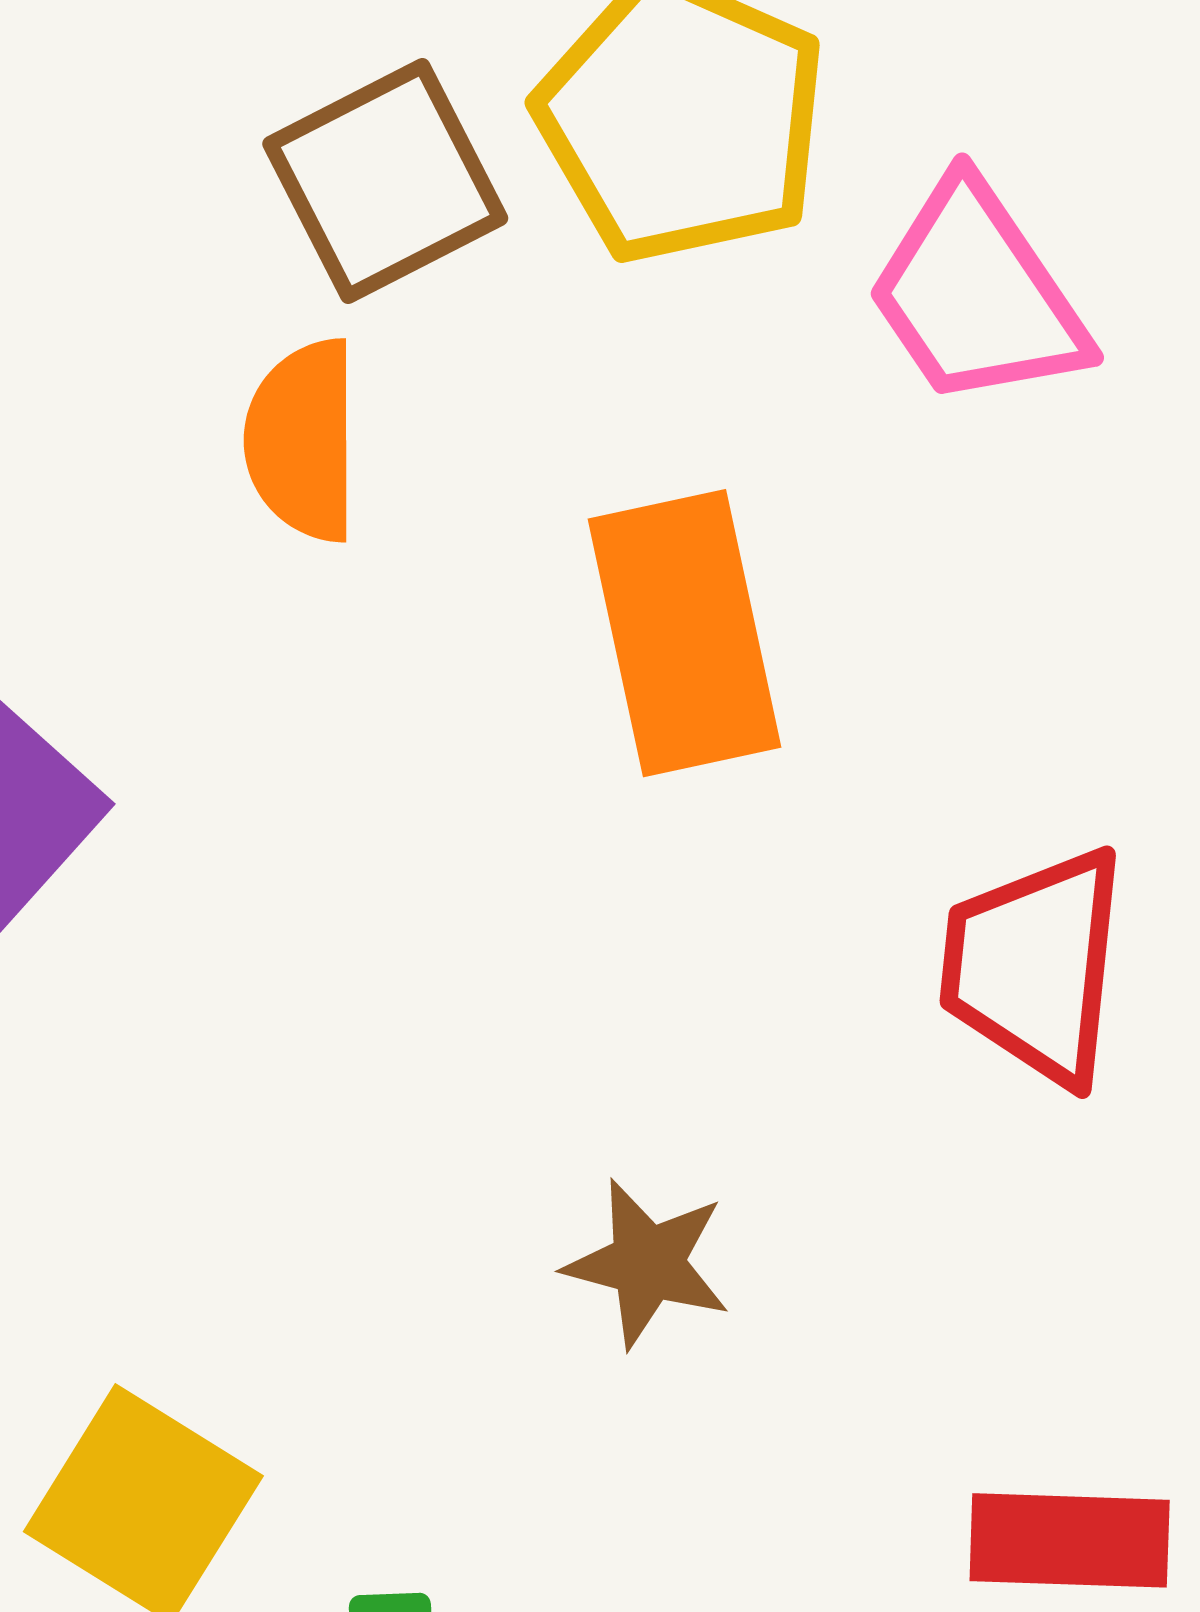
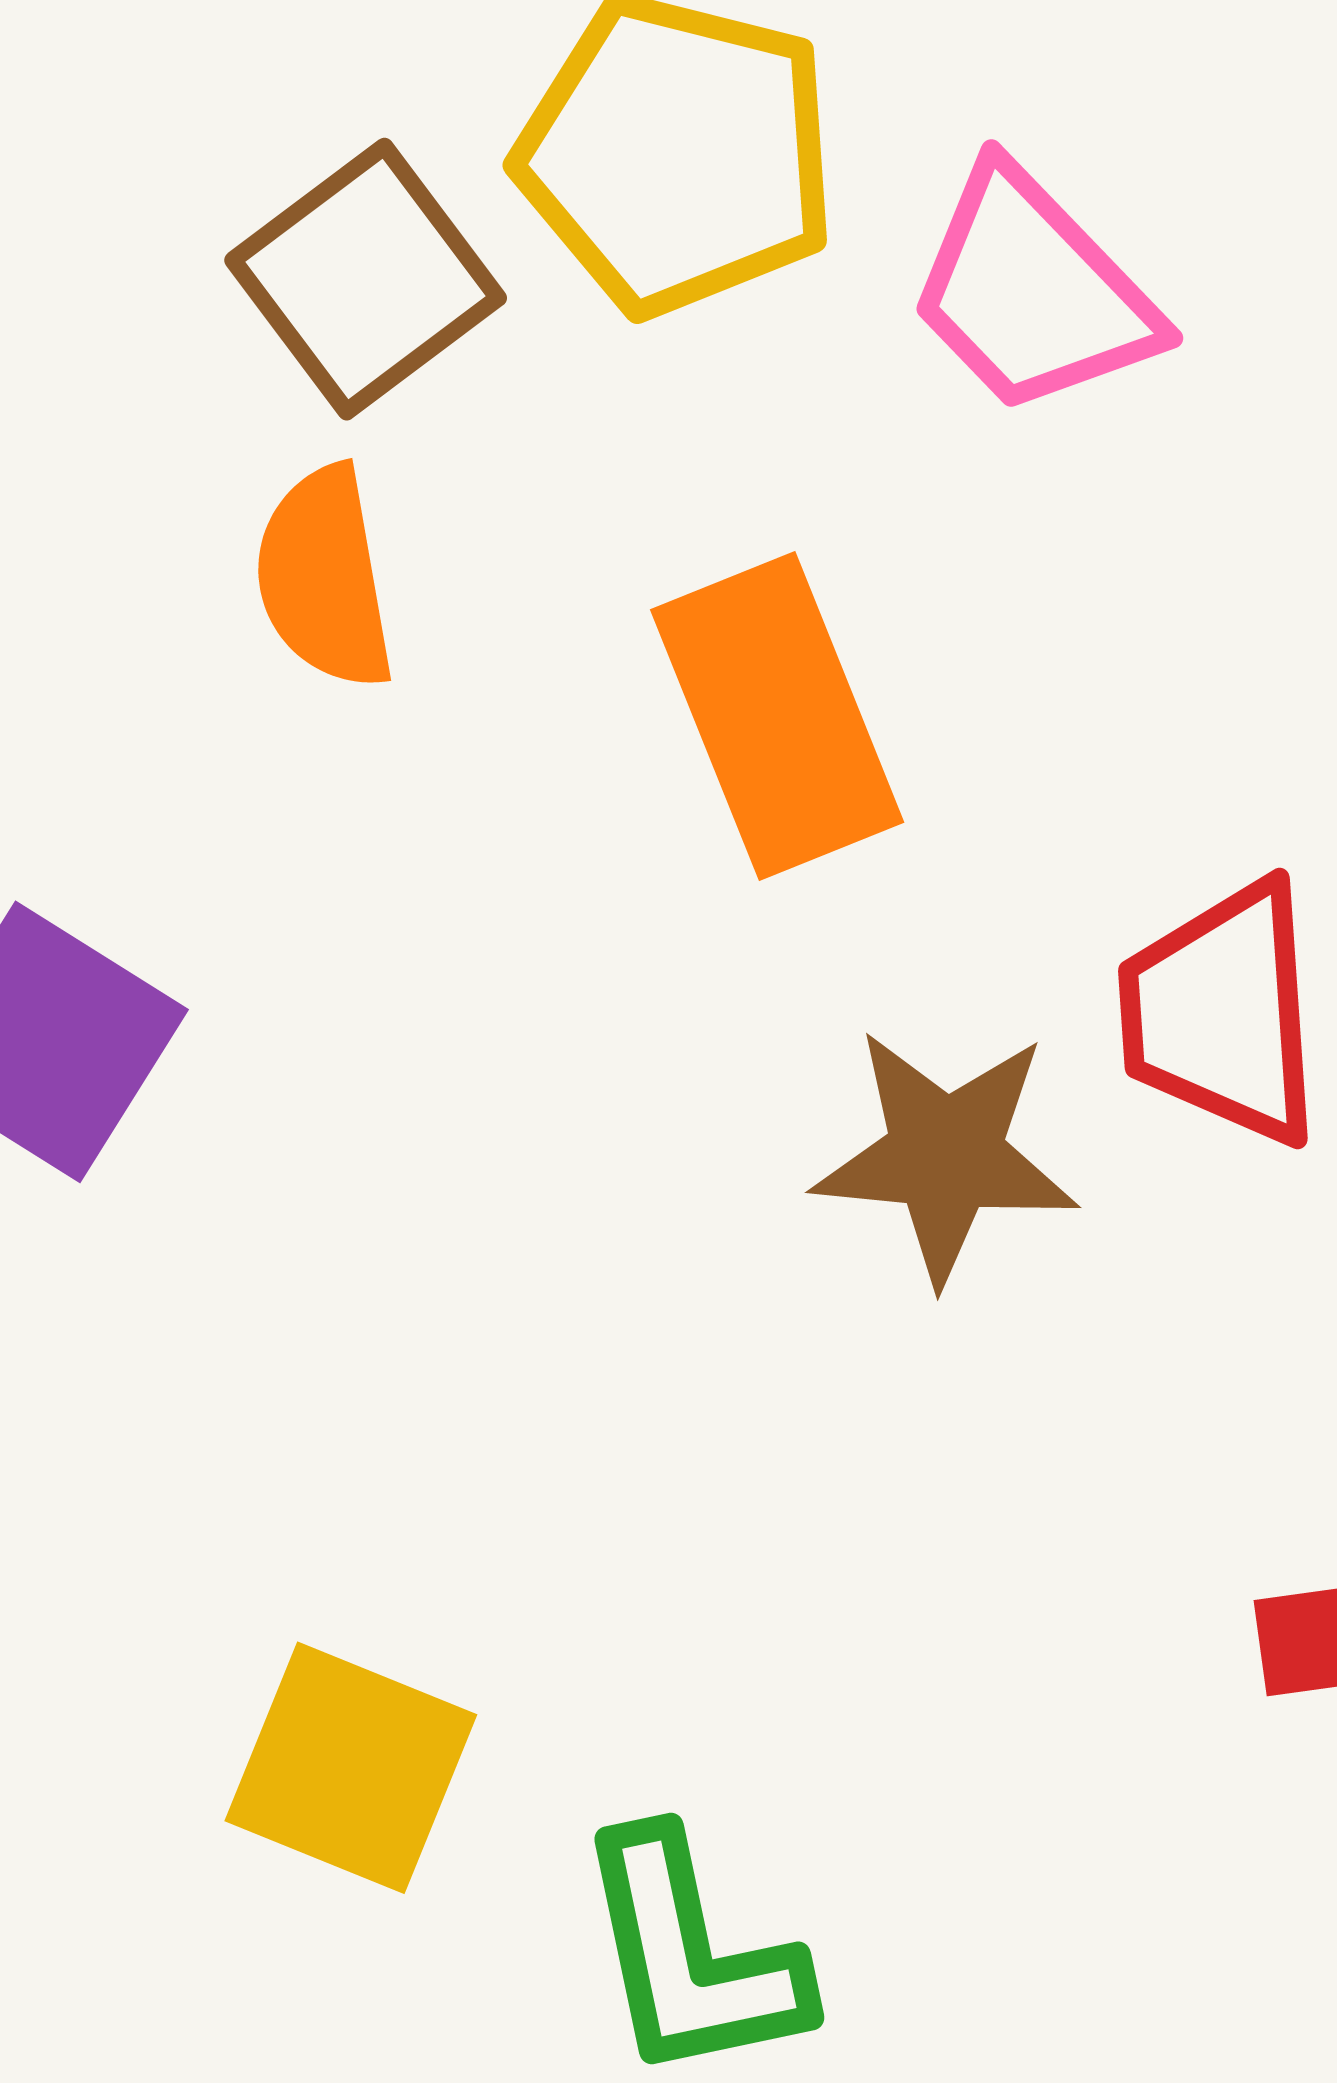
brown star: (648, 1263) -> (946, 1155), moved, size x1.4

